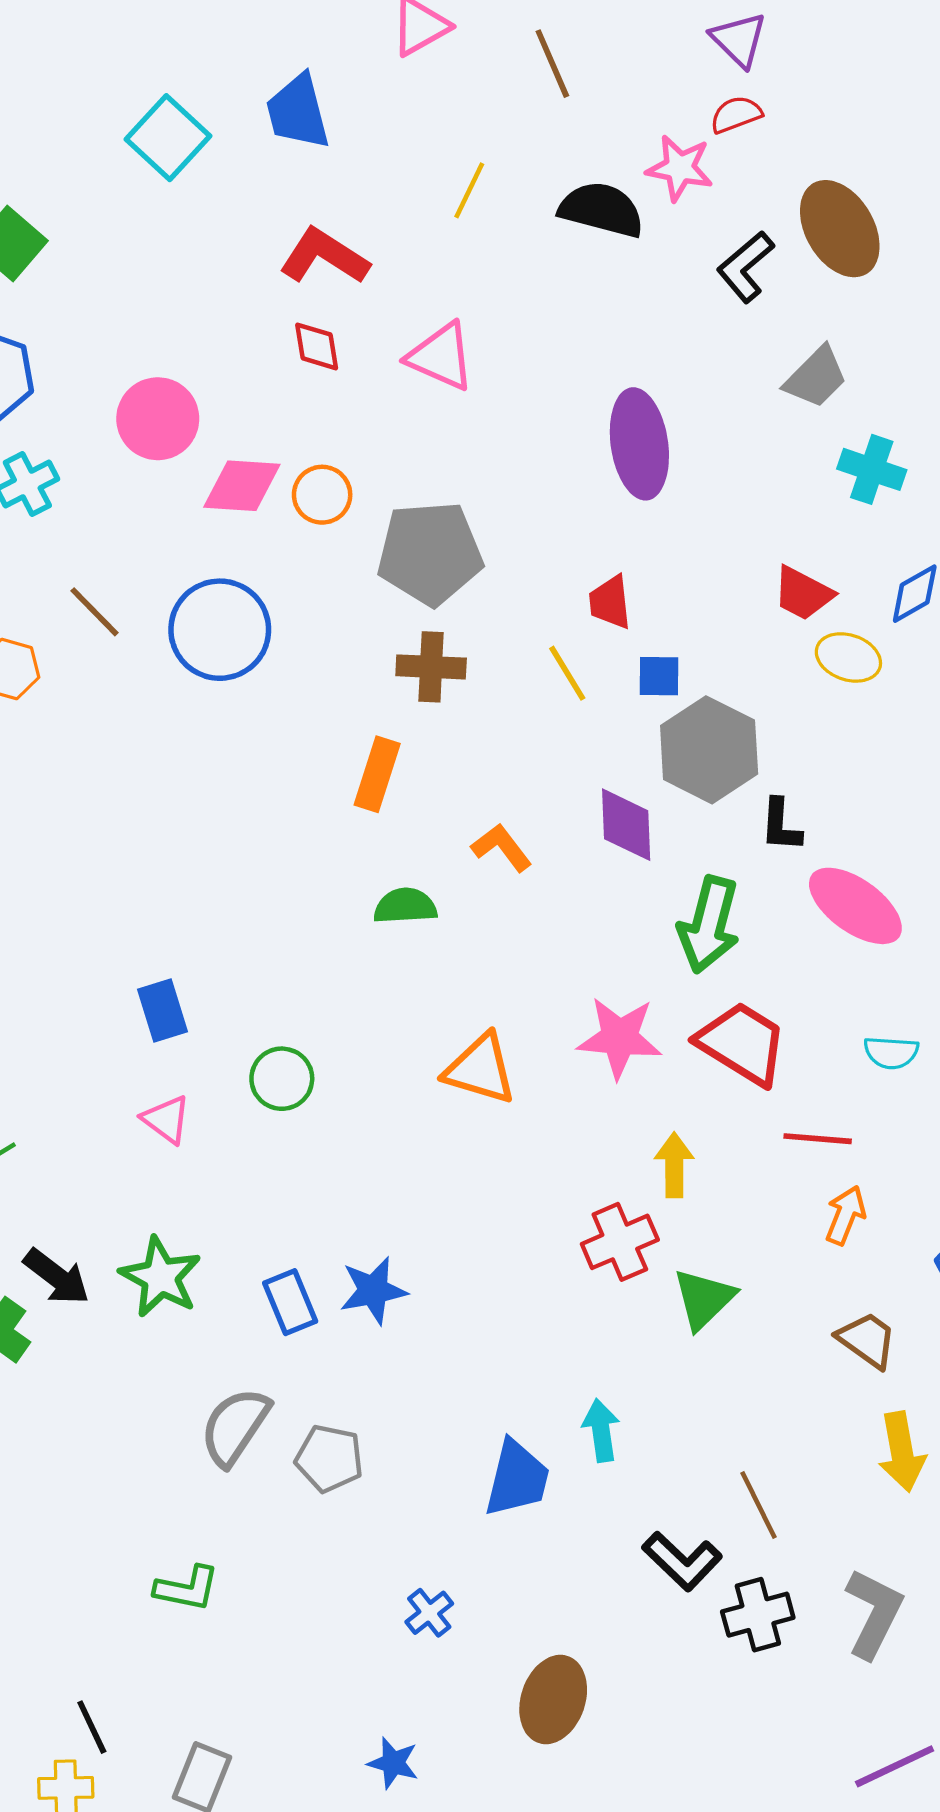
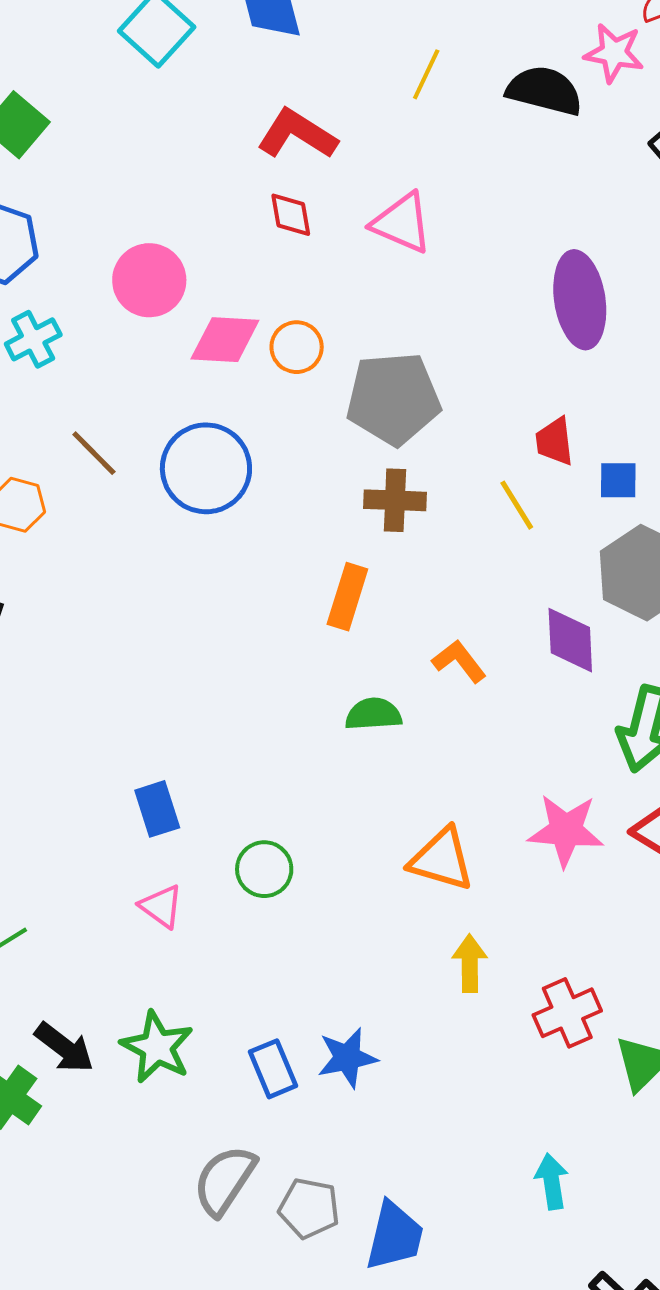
blue square: (659, 676) -> (618, 480), moved
yellow arrow: (674, 1165) -> (470, 963), moved
blue trapezoid: (517, 1478) -> (395, 1236), moved

